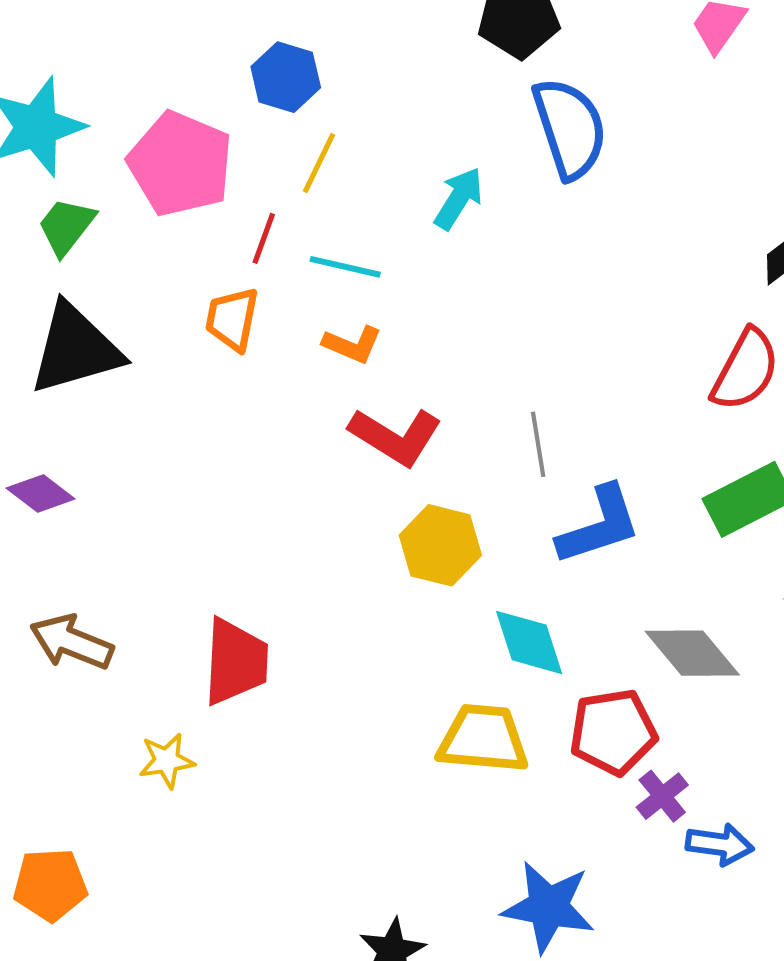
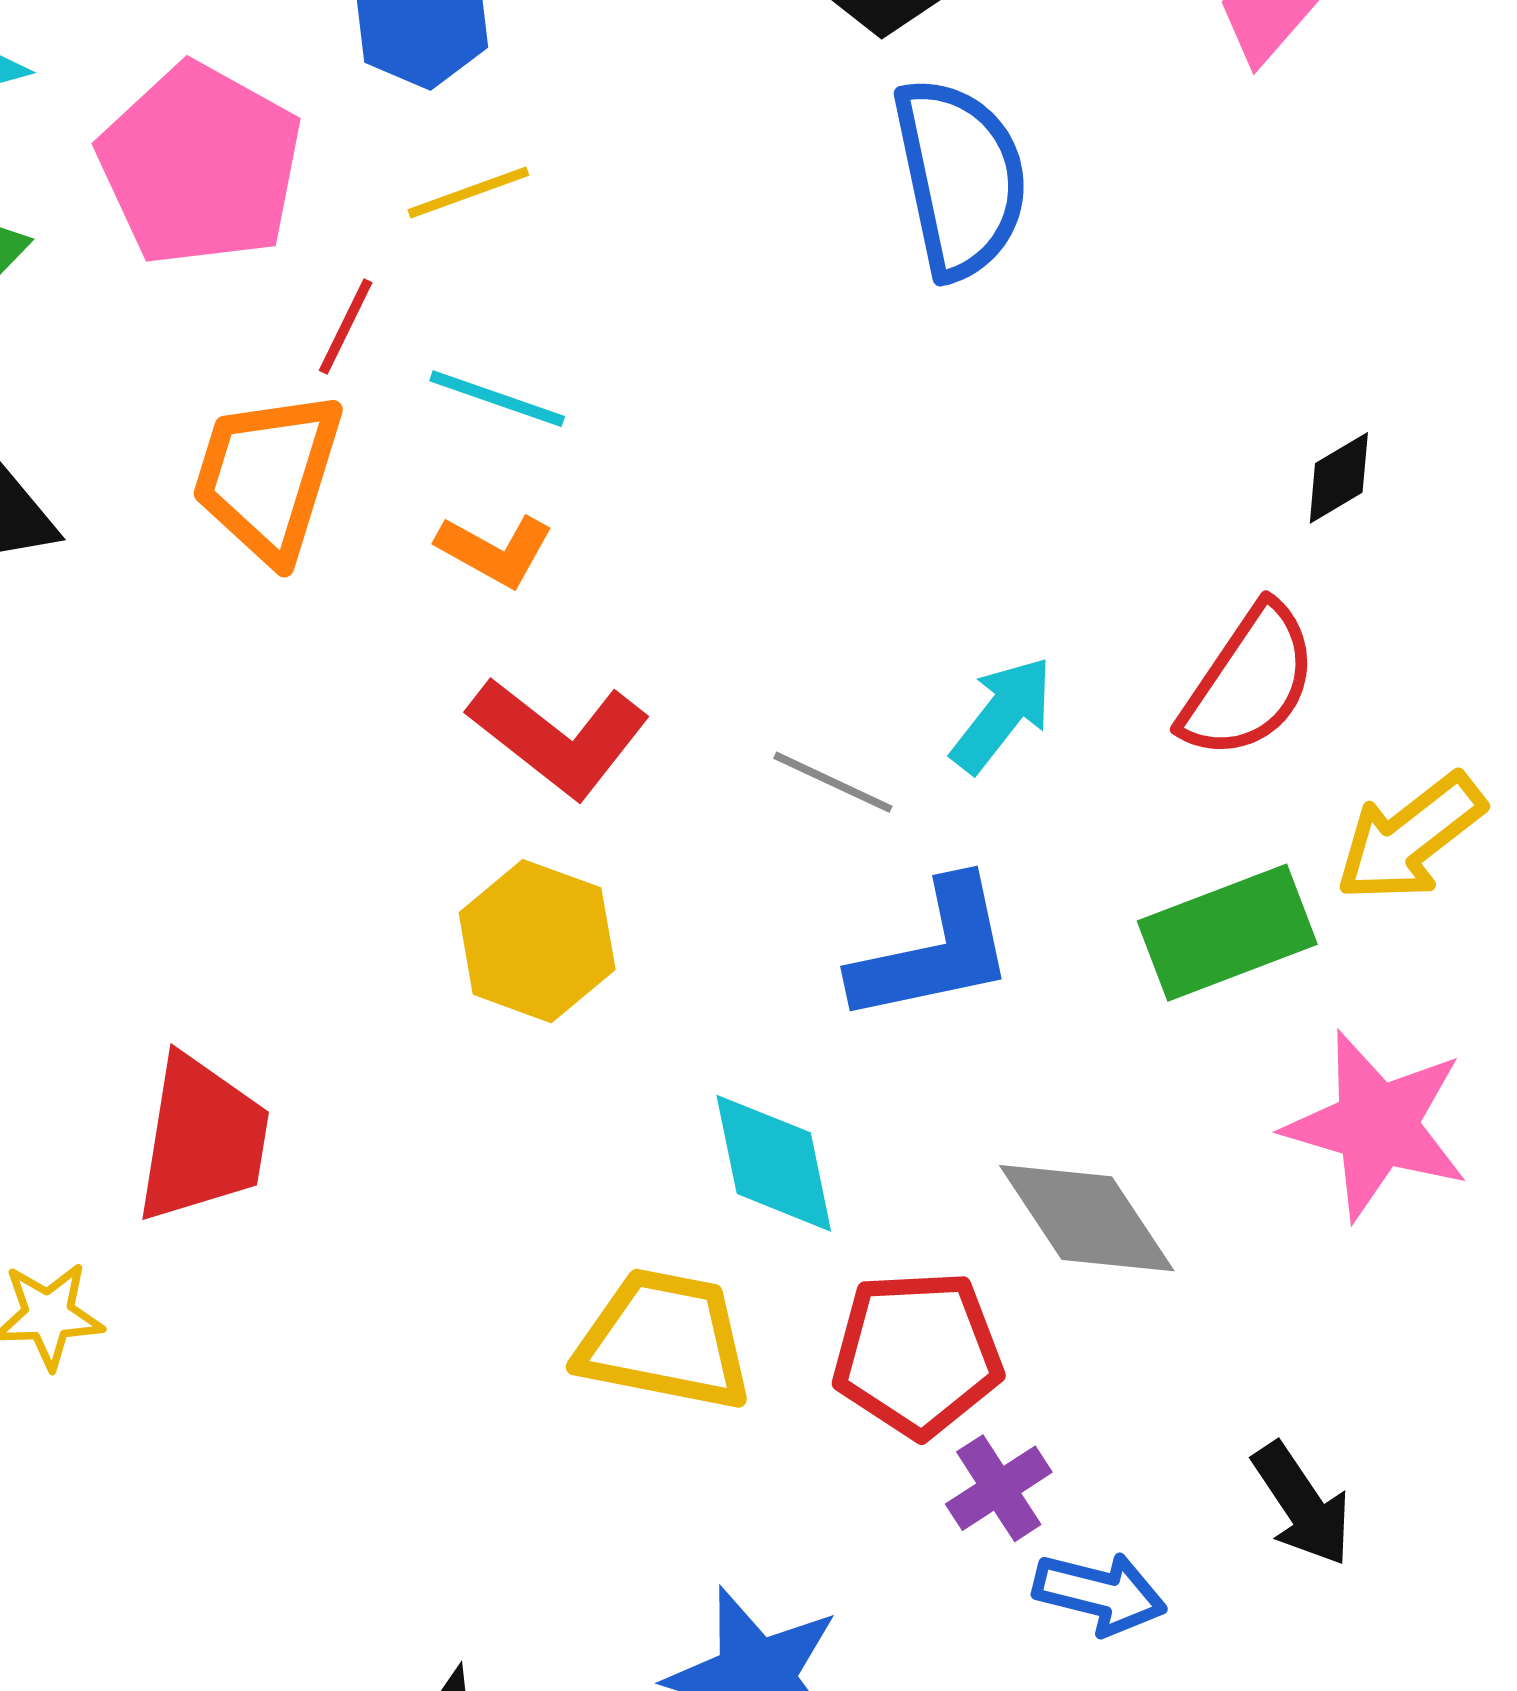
yellow line: (319, 163) -> (468, 193), turned 38
cyan arrow: (459, 198) -> (1002, 714), moved
orange trapezoid: (232, 319) -> (268, 476), size x1.4
gray line: (538, 444) -> (833, 782), turned -62
yellow hexagon: (440, 545) -> (537, 941), moved

